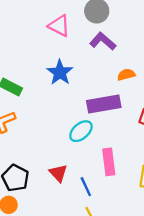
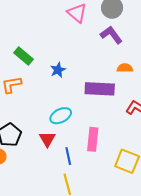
blue star: (60, 72) -> (58, 70), moved, size x0.7
cyan ellipse: (81, 131) -> (61, 116), moved

